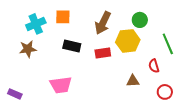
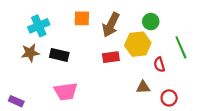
orange square: (63, 17) -> (82, 18), moved
black rectangle: (72, 46) -> (59, 55), moved
red semicircle: (154, 66) -> (159, 65), moved
red circle: (165, 92) -> (169, 98), moved

